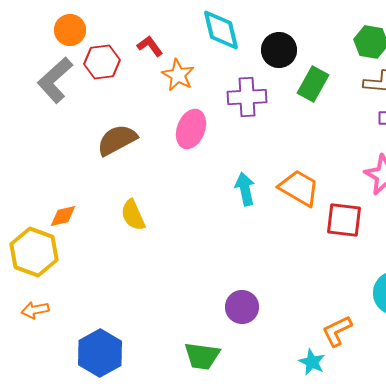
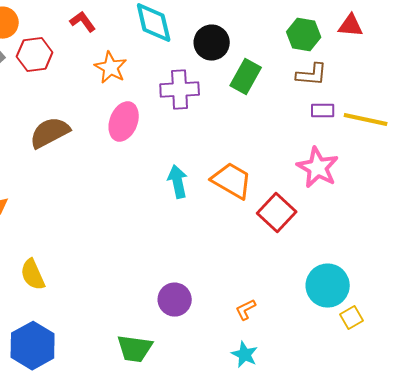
red L-shape: (150, 46) -> (83, 22), moved
yellow semicircle: (133, 215) -> (33, 275), moved
red square: (344, 220) -> (277, 213), turned 36
orange L-shape: (337, 331) -> (246, 310), moved, size x0.7

